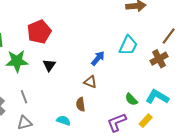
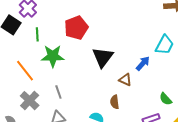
blue arrow: (98, 58) -> (143, 63), moved
black triangle: (49, 65) -> (103, 57), moved, size x1.6

